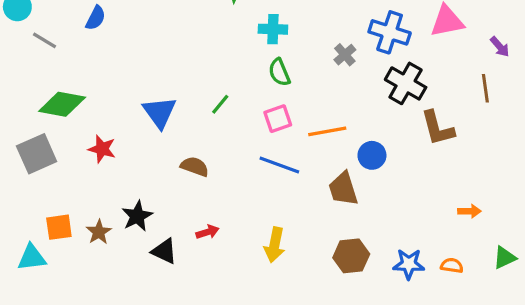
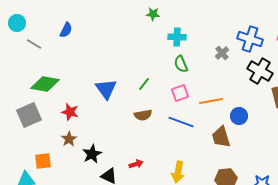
brown semicircle: (195, 167) -> (143, 115), moved, turned 150
brown star: (99, 232) -> (69, 139), moved

